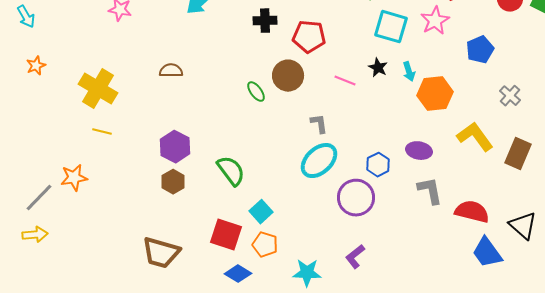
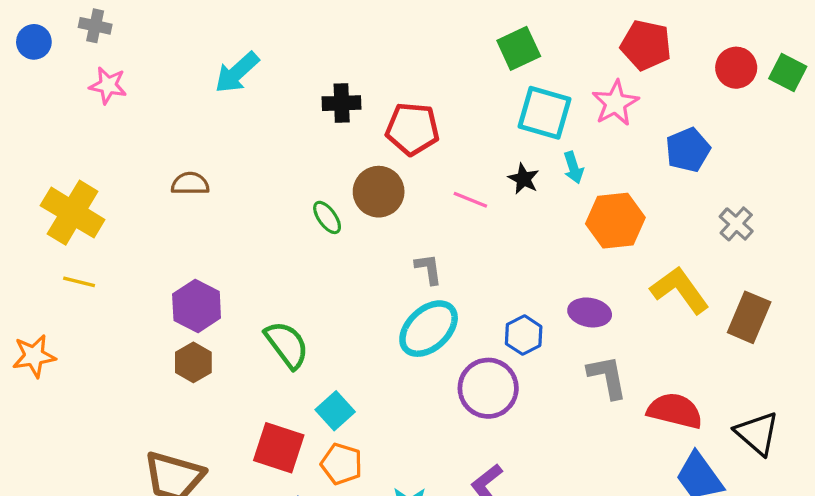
cyan arrow: (409, 72) -> (573, 168), moved

